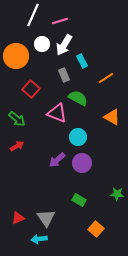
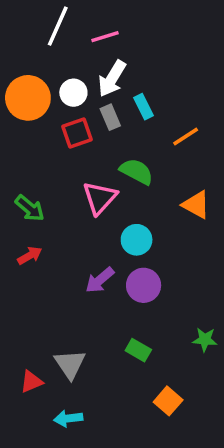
white circle: (42, 44) -> (73, 93), moved
gray rectangle: (64, 75) -> (110, 117), moved
red square: (31, 89) -> (77, 133), moved, turned 30
pink triangle: (57, 113) -> (100, 198), turned 50
gray triangle: (46, 218) -> (70, 364), moved

